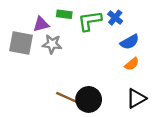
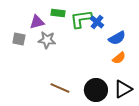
blue cross: (115, 18) -> (97, 22), moved
gray square: (21, 43) -> (19, 39), size x0.6
black circle: (89, 99) -> (96, 90), moved

